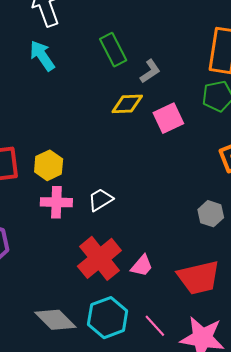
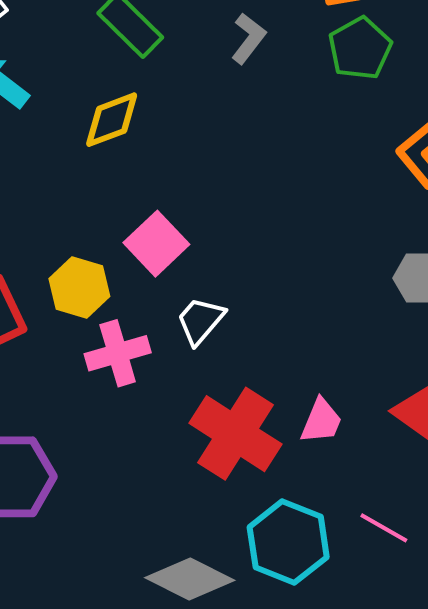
gray L-shape: (150, 71) -> (248, 38), moved
yellow diamond: (127, 104) -> (112, 120), moved
pink square: (168, 118) -> (156, 244), moved

